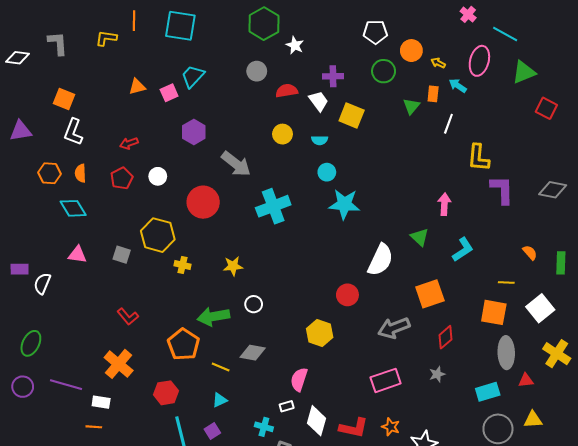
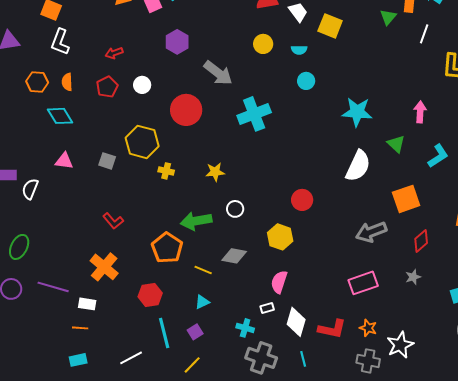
cyan star: (344, 204) -> (357, 112), moved
red circle: (347, 295) -> (302, 200), moved
yellow hexagon: (320, 333) -> (280, 237), moved

